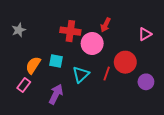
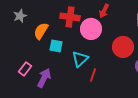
orange semicircle: (33, 65) -> (41, 31), moved
red line: (107, 74) -> (93, 75), moved
purple arrow: (56, 94) -> (44, 78), moved

